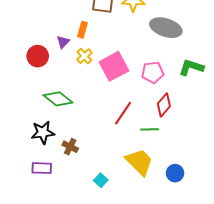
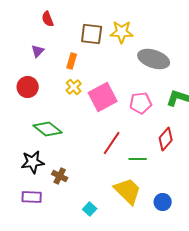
purple triangle: (63, 42) -> (38, 51), moved
red diamond: (164, 105) -> (166, 139), moved

